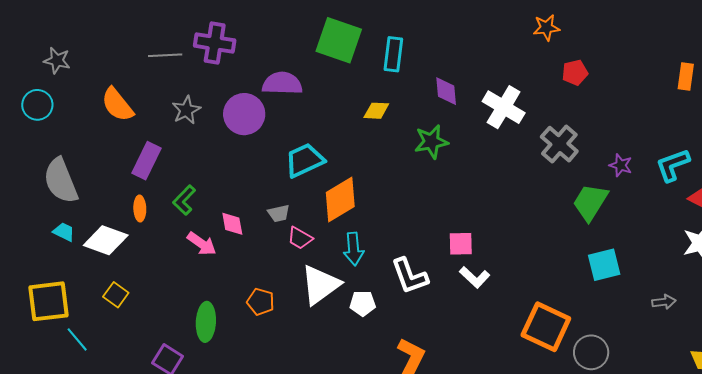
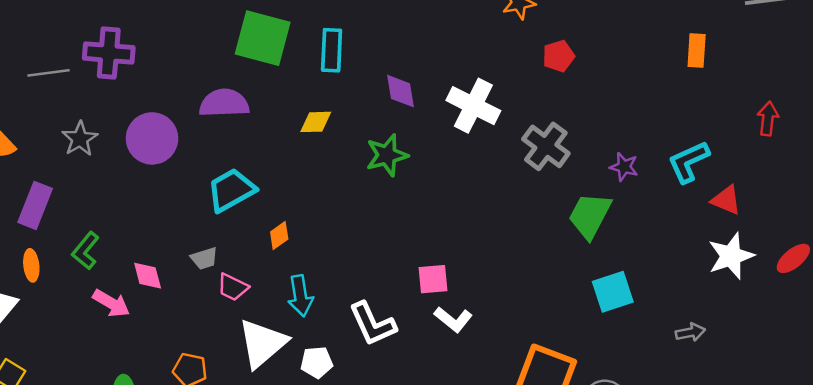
purple semicircle: (282, 83) -> (224, 103), moved
orange diamond: (340, 199) -> (279, 235), size x0.5

